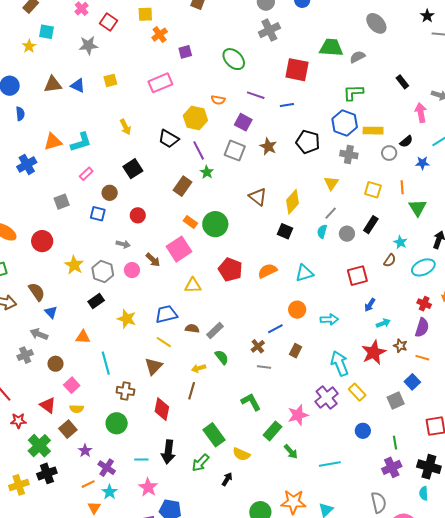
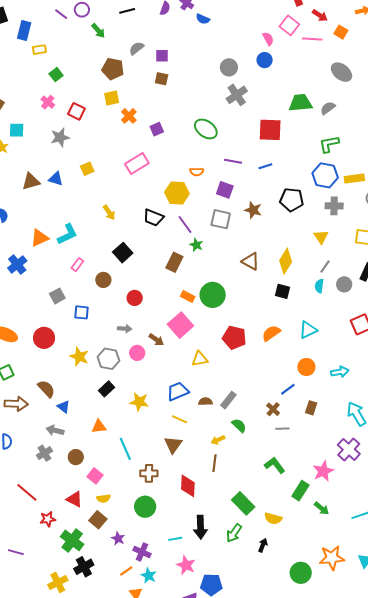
blue square: (98, 214) -> (81, 312), moved

